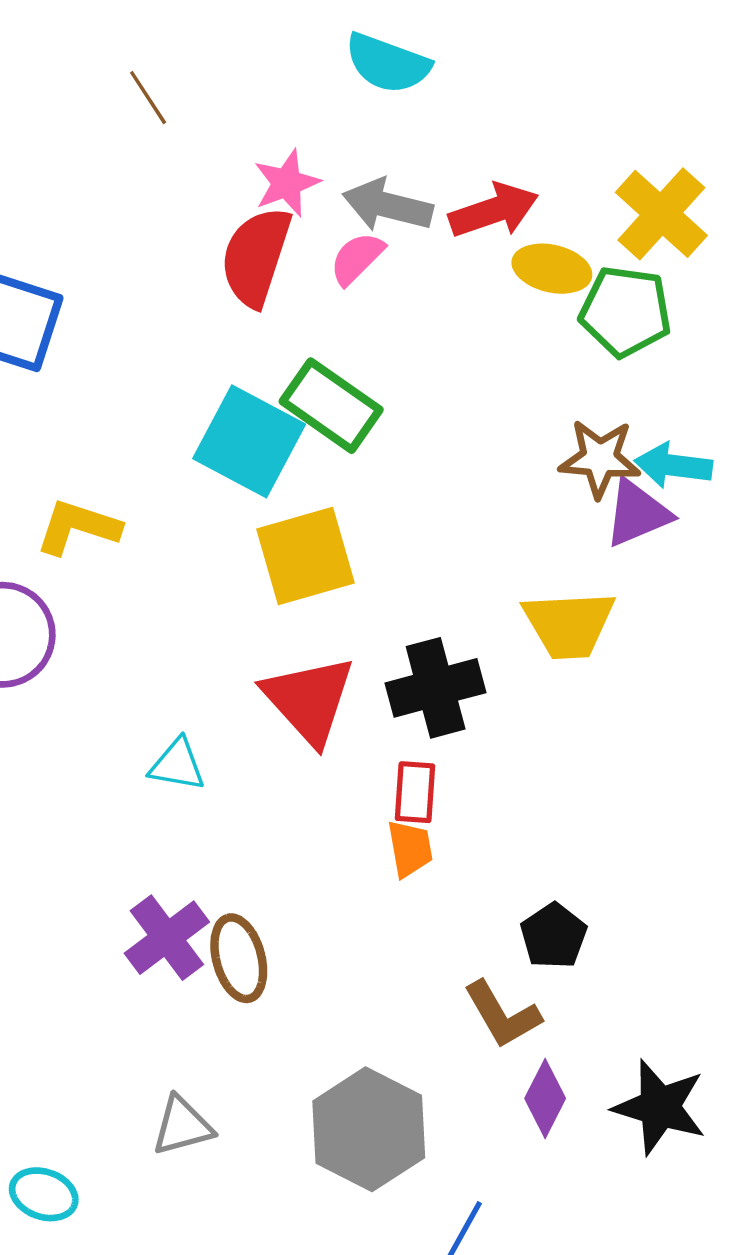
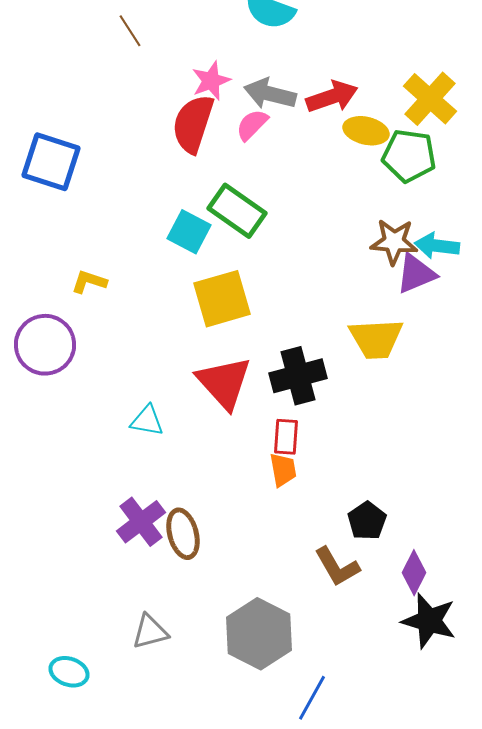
cyan square: (249, 441) -> (189, 232), size x0.7
yellow L-shape: (78, 527) -> (89, 282), size x0.7
purple diamond: (545, 1098) -> (414, 573), moved

